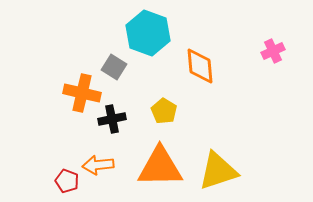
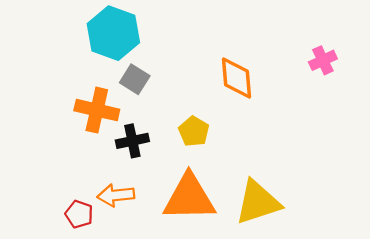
cyan hexagon: (148, 33) -> (113, 33), moved

